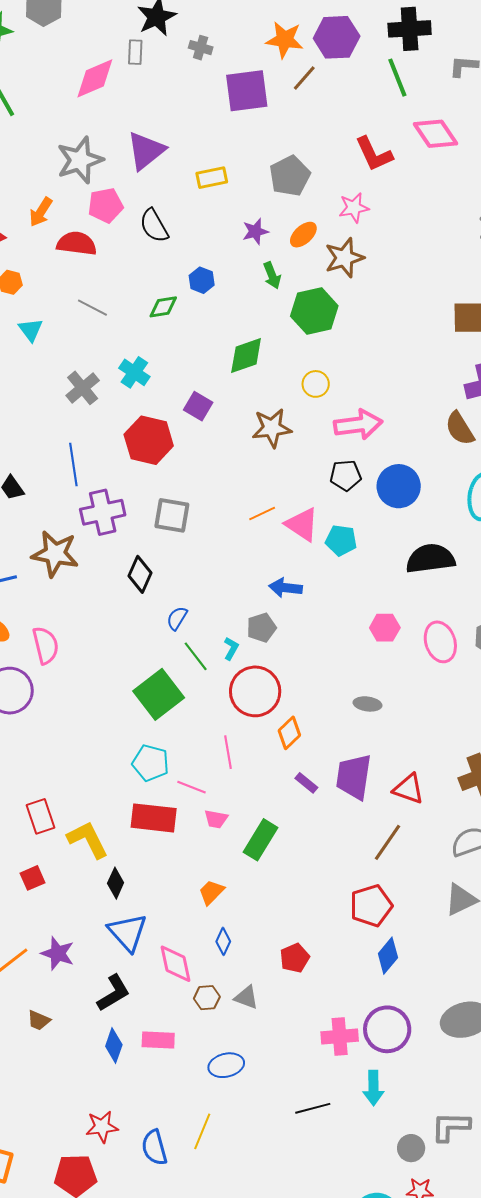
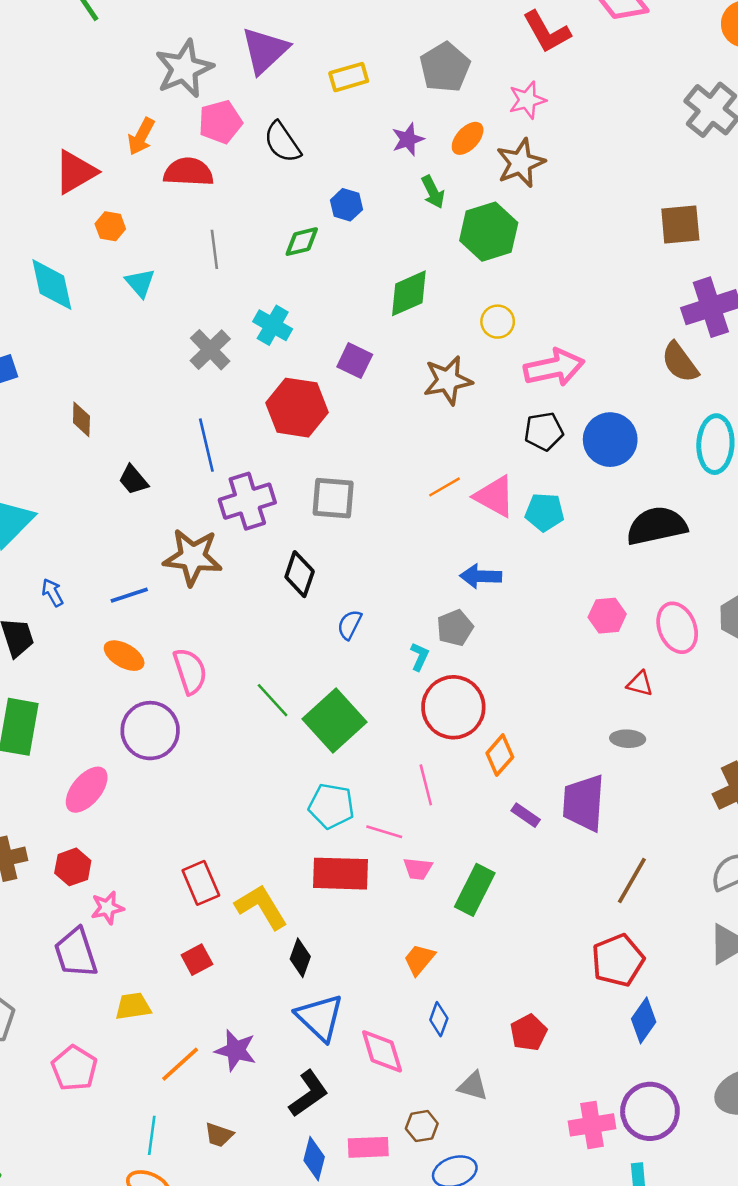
gray line: (92, 308) -> (214, 249), turned 60
green line: (196, 656) -> (273, 700), moved
gray ellipse: (367, 704) -> (628, 739), moved
red triangle: (409, 789) -> (640, 684), moved, size x0.7
brown hexagon: (207, 998) -> (422, 1126), moved

